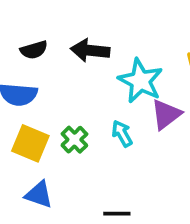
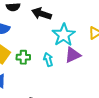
green cross: (74, 140) -> (23, 57), turned 32

